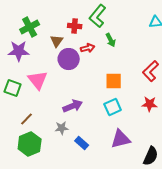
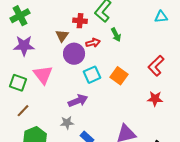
green cross: (30, 27) -> (20, 16), moved
orange square: (114, 81) -> (119, 76), turned 36
cyan square: (113, 107) -> (92, 75), moved
brown line: (27, 119) -> (23, 111), moved

